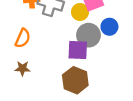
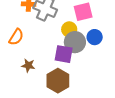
yellow circle: (80, 12) -> (69, 29), moved
brown star: (22, 68) -> (28, 65), moved

